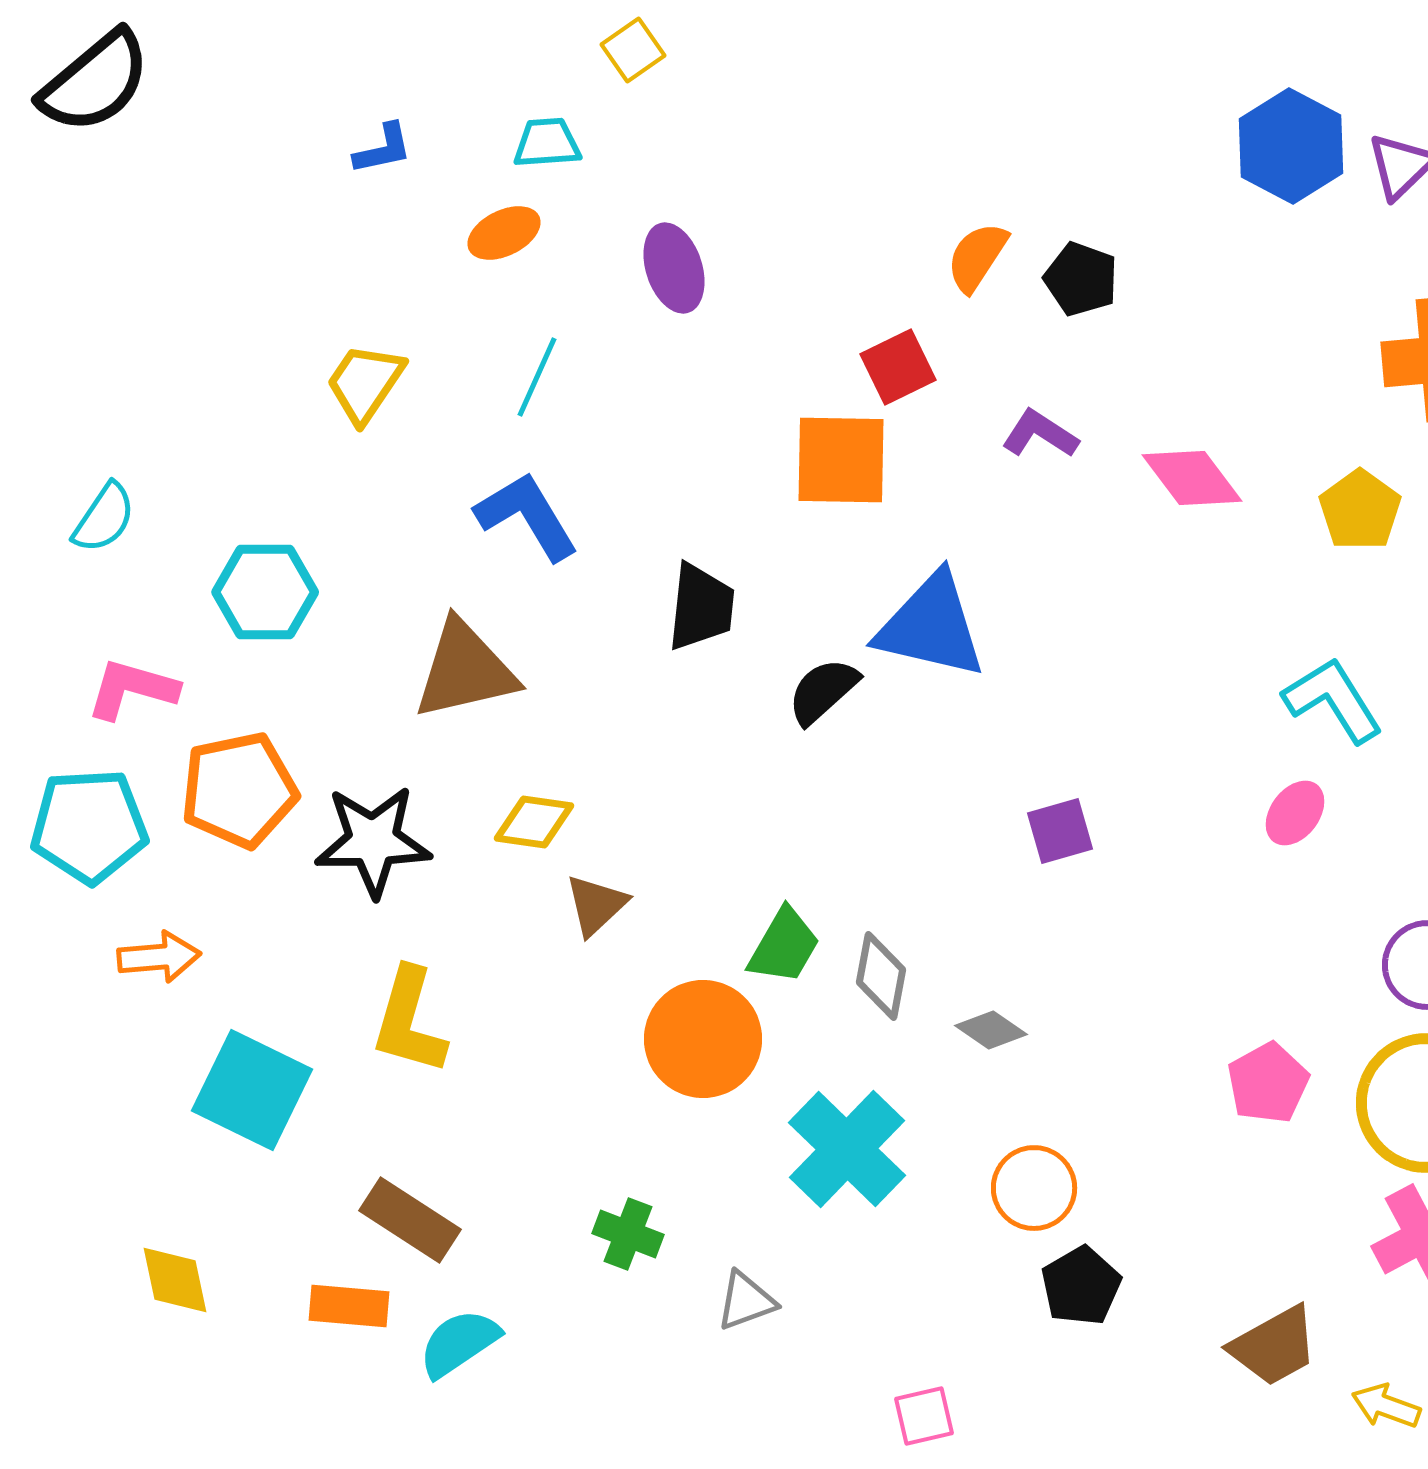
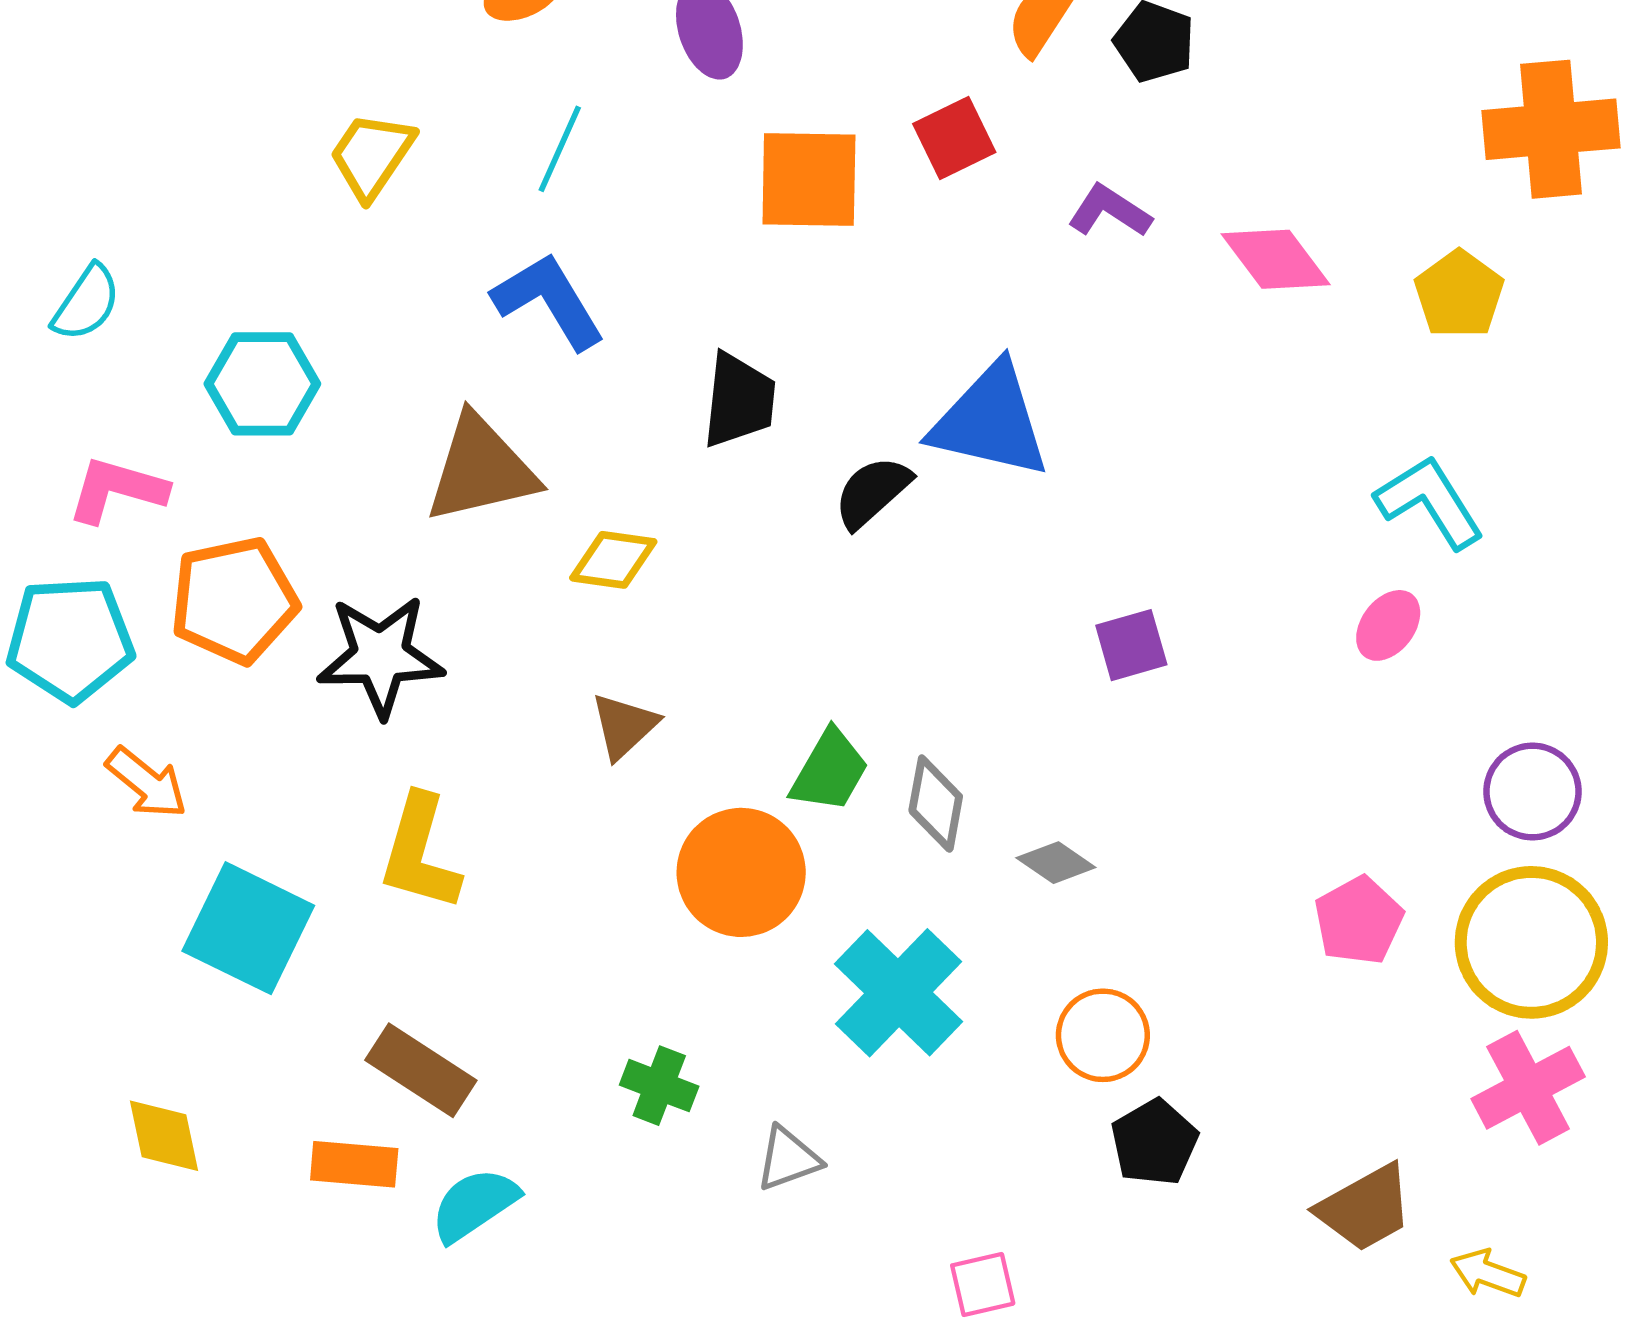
orange square: (841, 460) -> (809, 179), moved
yellow diamond: (534, 822) -> (613, 560), moved
orange arrow: (159, 957) -> (147, 783), turned 44

